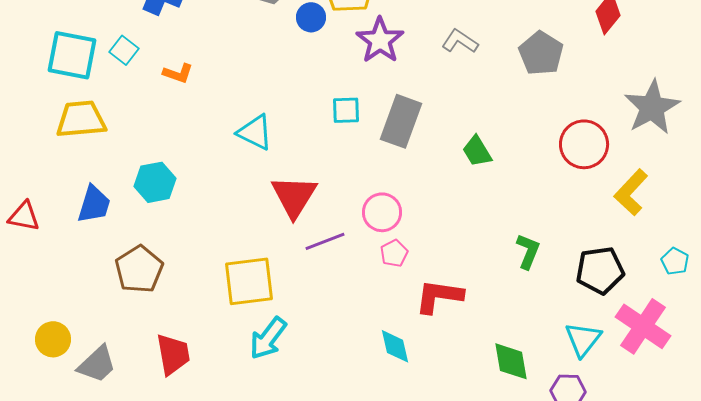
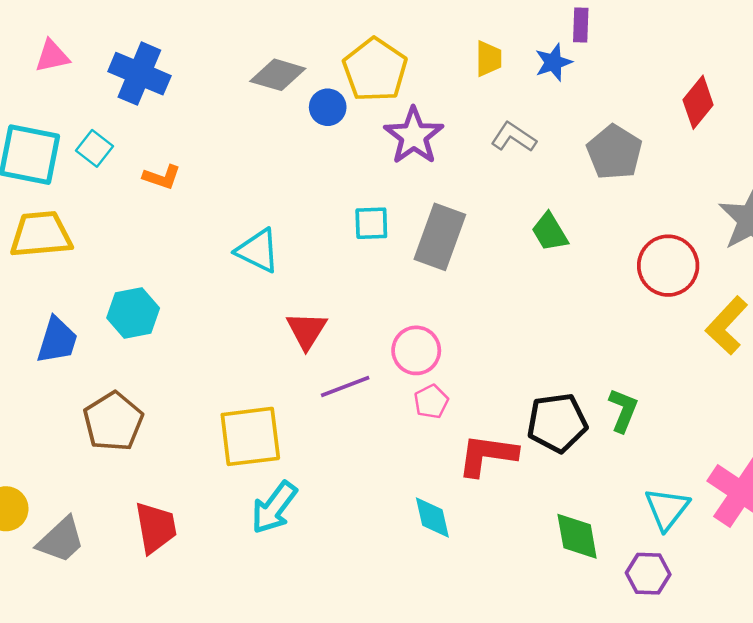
green trapezoid: (477, 151) -> (550, 232), moved
red triangle: (294, 196) -> (306, 330), size x0.7
green L-shape: (528, 251) -> (623, 410), moved
black pentagon: (600, 270) -> (557, 423), moved

